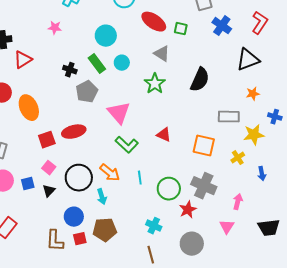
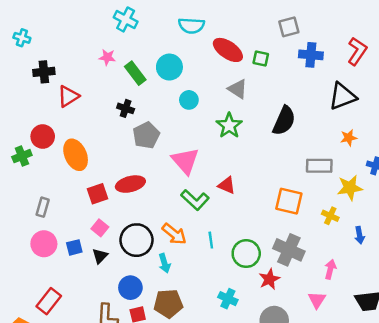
blue cross: (222, 26) -> (311, 55), turned -30
green rectangle: (97, 64) -> (135, 73), moved
red triangle: (164, 135) -> (227, 185), moved
yellow cross: (238, 158) -> (330, 216), turned -32

